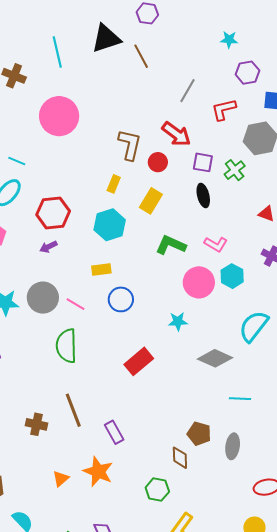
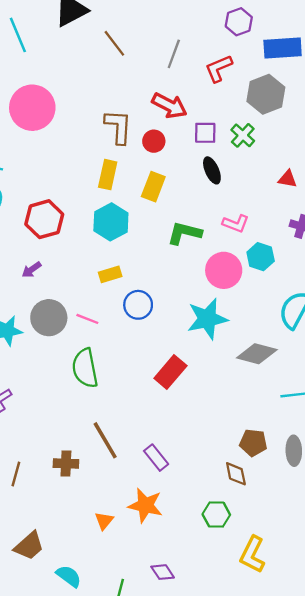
brown line: (141, 56) -> (114, 43), moved
yellow rectangle: (114, 184) -> (108, 175), size x1.4
purple arrow: (48, 247) -> (32, 270), moved
cyan star: (178, 321) -> (207, 319), size x1.8

